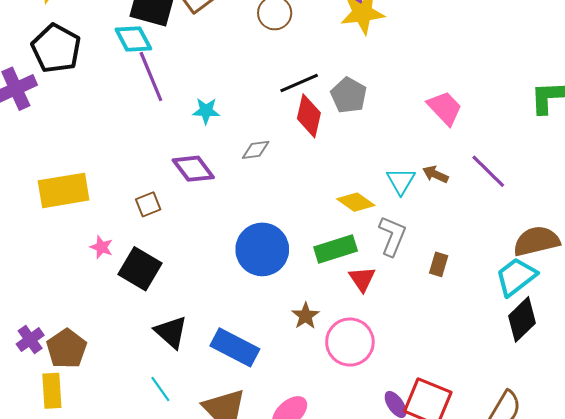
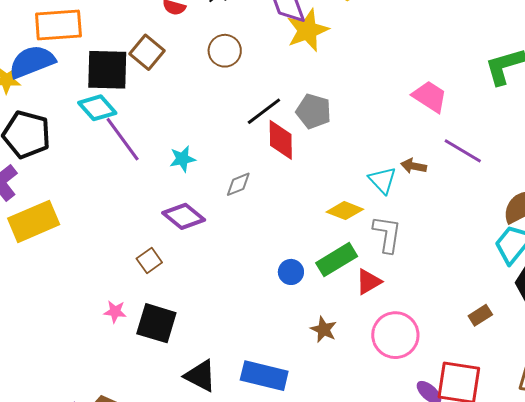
pink trapezoid: (445, 108) -> (430, 97), moved
yellow rectangle: (64, 190) -> (34, 221), moved
blue circle: (262, 249) -> (291, 272), moved, size x0.5
brown rectangle: (439, 264) -> (480, 315), moved, turned 55
red triangle: (362, 279) -> (369, 282), turned 48
pink circle: (350, 342) -> (395, 335), moved

